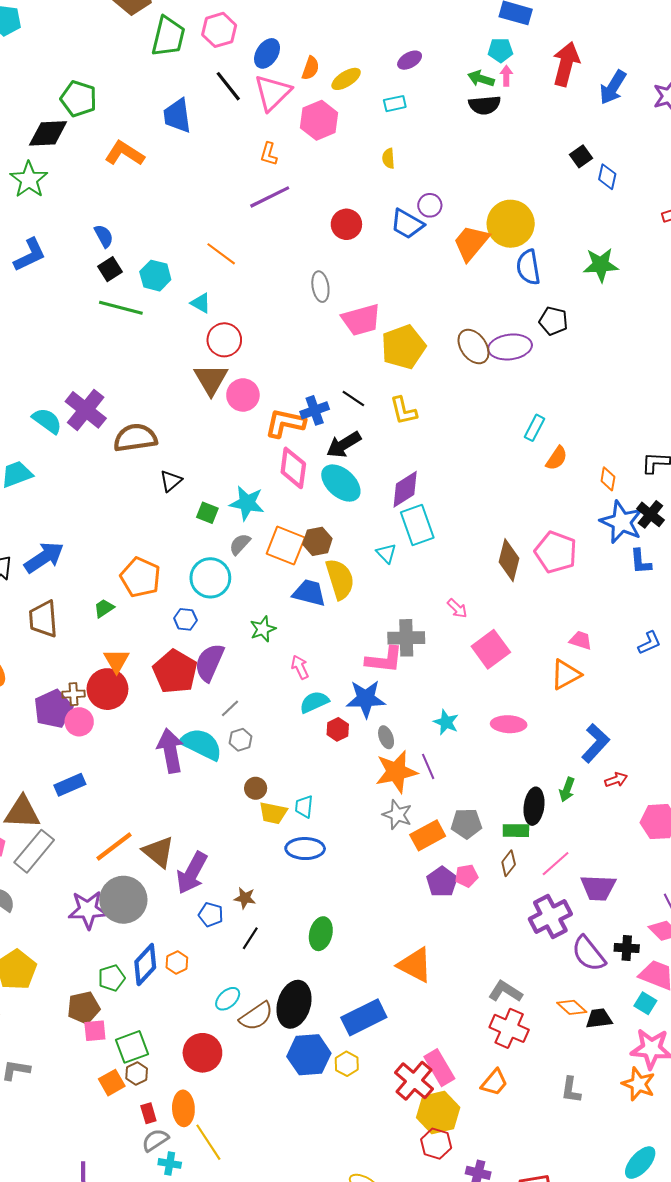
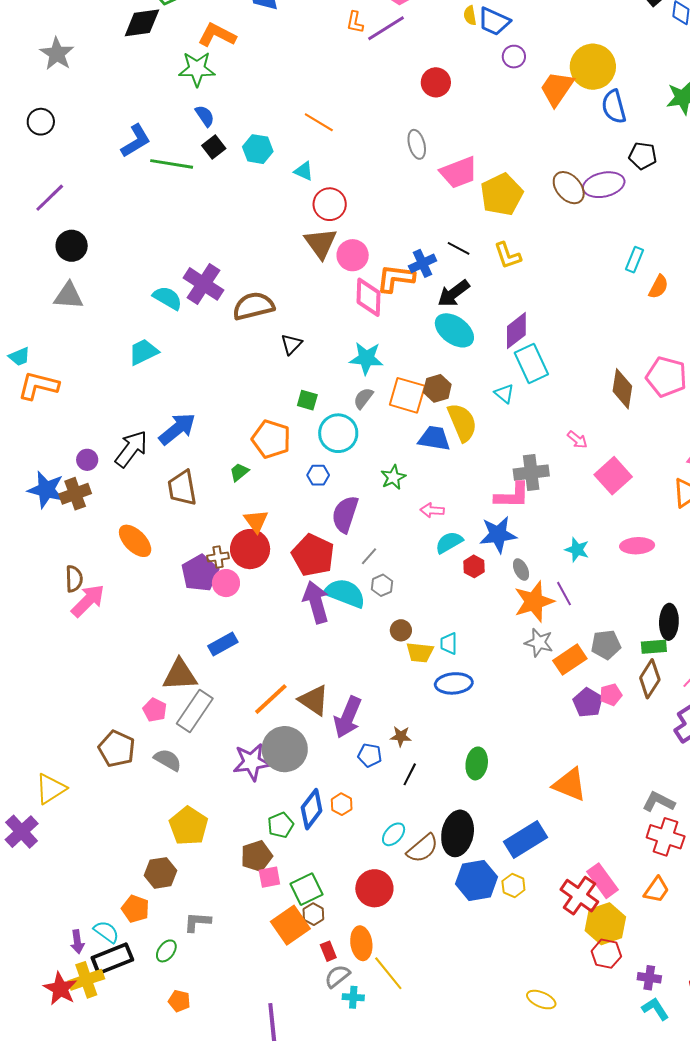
green star: (29, 180) -> (197, 69), moved, turned -30
purple line: (270, 197) -> (386, 28), moved
blue trapezoid: (407, 224) -> (494, 21), moved
green line: (121, 308) -> (172, 164), moved
pink diamond: (293, 468) -> (368, 297), moved
green square: (207, 513) -> (307, 400), moved
pink arrow: (300, 667) -> (432, 510), turned -55
red pentagon: (175, 672) -> (313, 555), moved
brown diamond: (509, 863) -> (650, 679), size x1.5
orange square: (112, 1083) -> (290, 925), size x1.5

